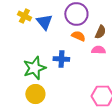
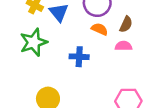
green star: (34, 68) -> (34, 42), moved

